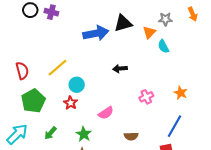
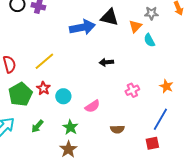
black triangle: (123, 23) -> (109, 17), turned 30
cyan circle: (77, 85) -> (63, 96), moved
red star: (71, 103) -> (43, 88), moved

